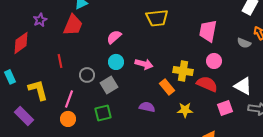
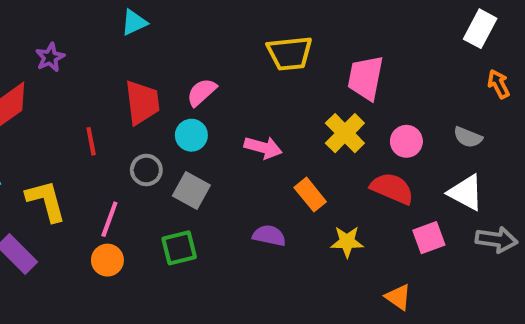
red trapezoid: (73, 25) -> (142, 102), moved, turned -30
pink trapezoid: (208, 31) -> (365, 78), moved
gray semicircle: (244, 43) -> (468, 137), moved
cyan circle: (116, 62) -> (191, 135), moved
yellow cross: (183, 71) -> (345, 133), moved, turned 36
gray square: (109, 85) -> (191, 190), turned -30

